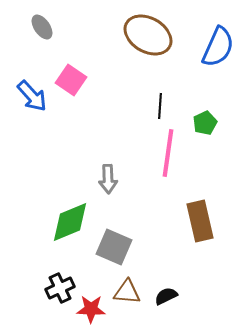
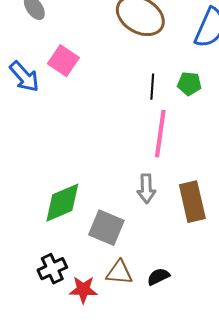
green pentagon: (205, 123) -> (189, 84), moved, turned 30
gray arrow: (108, 179) -> (146, 189), moved

